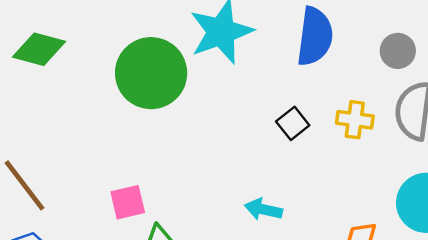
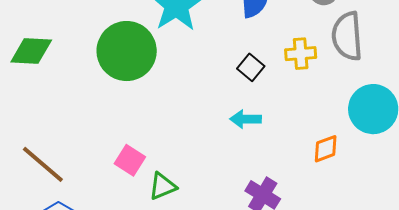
pink square: (128, 202) -> (130, 160), turned -32
cyan arrow: (263, 209) -> (246, 119), moved

